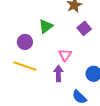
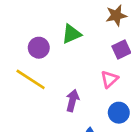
pink triangle: (65, 55) -> (109, 79), moved

